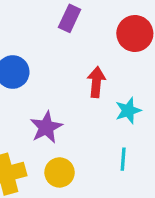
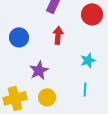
red arrow: (96, 82) -> (58, 35), moved

